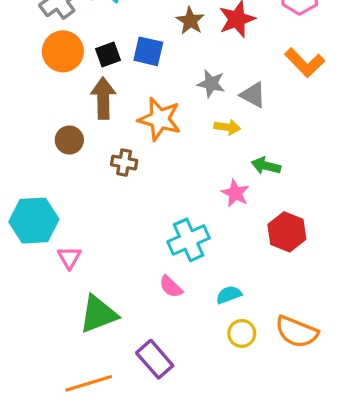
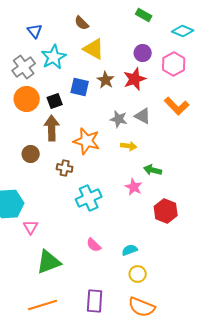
blue square: (148, 51) -> (80, 87), moved
gray triangle: (253, 95) -> (143, 116), moved
cyan cross: (189, 240) -> (89, 198), moved
orange semicircle: (297, 332) -> (142, 307), moved
purple rectangle: (155, 359) -> (95, 301), moved, turned 45

